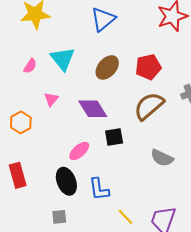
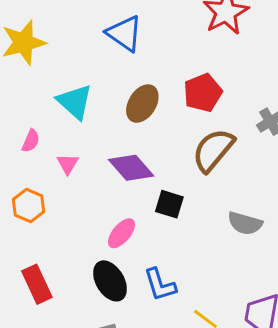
blue triangle: (103, 19) -> (124, 33), turned -36
pink semicircle: (30, 66) -> (31, 141), moved
black square: (114, 137) -> (169, 204), turned 36

